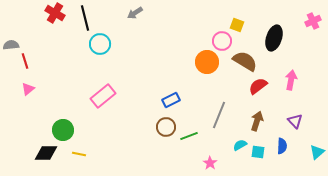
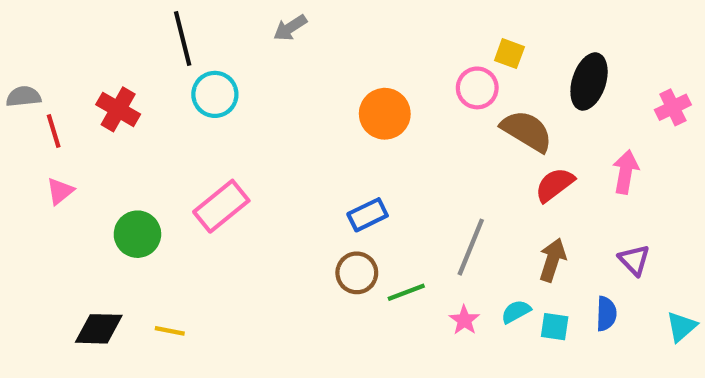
red cross: (55, 13) -> (118, 109), moved
pink cross: (313, 21) -> (673, 107), moved
orange circle: (207, 62) -> (385, 114), moved
green circle: (63, 130) -> (137, 234), moved
pink star: (210, 163) -> (464, 320), moved

